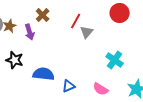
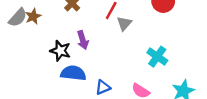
purple arrow: (30, 32) -> (83, 40), moved
black star: (15, 60) -> (60, 51), moved

